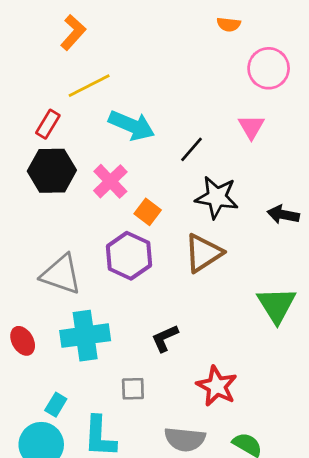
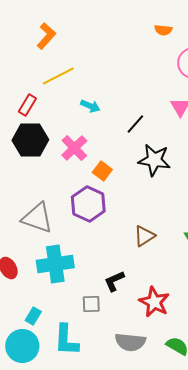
cyan arrow: (132, 125) -> (90, 106), size x0.6
brown triangle: (203, 253) -> (144, 236), moved, size x0.7
black L-shape: (165, 338) -> (114, 281), moved

